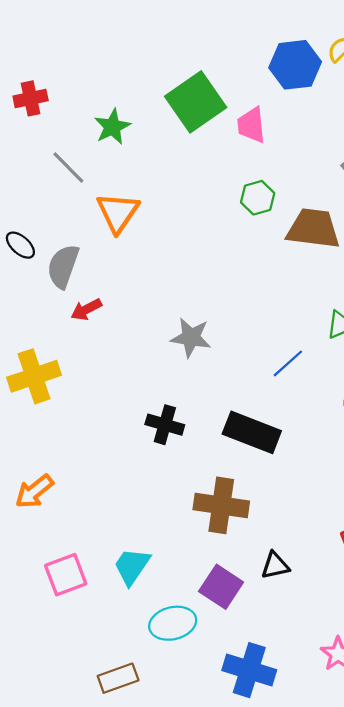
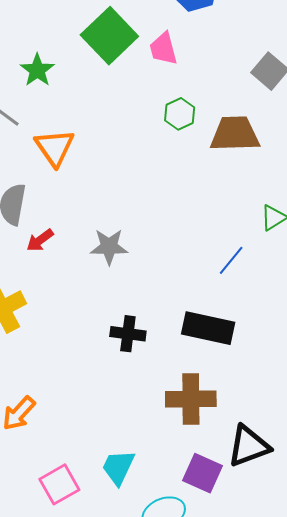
gray star: (191, 337) -> (109, 247), moved
black triangle: (275, 566) -> (249, 446), size x1.6

